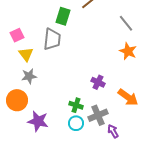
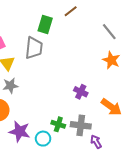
green cross: (76, 105) -> (58, 124), moved
gray cross: (98, 115) -> (81, 125), turned 30
cyan circle: (76, 123) -> (43, 139), moved

